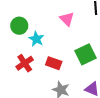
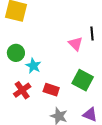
pink triangle: (67, 19) -> (75, 44), moved
green square: (85, 54) -> (83, 80), turned -35

